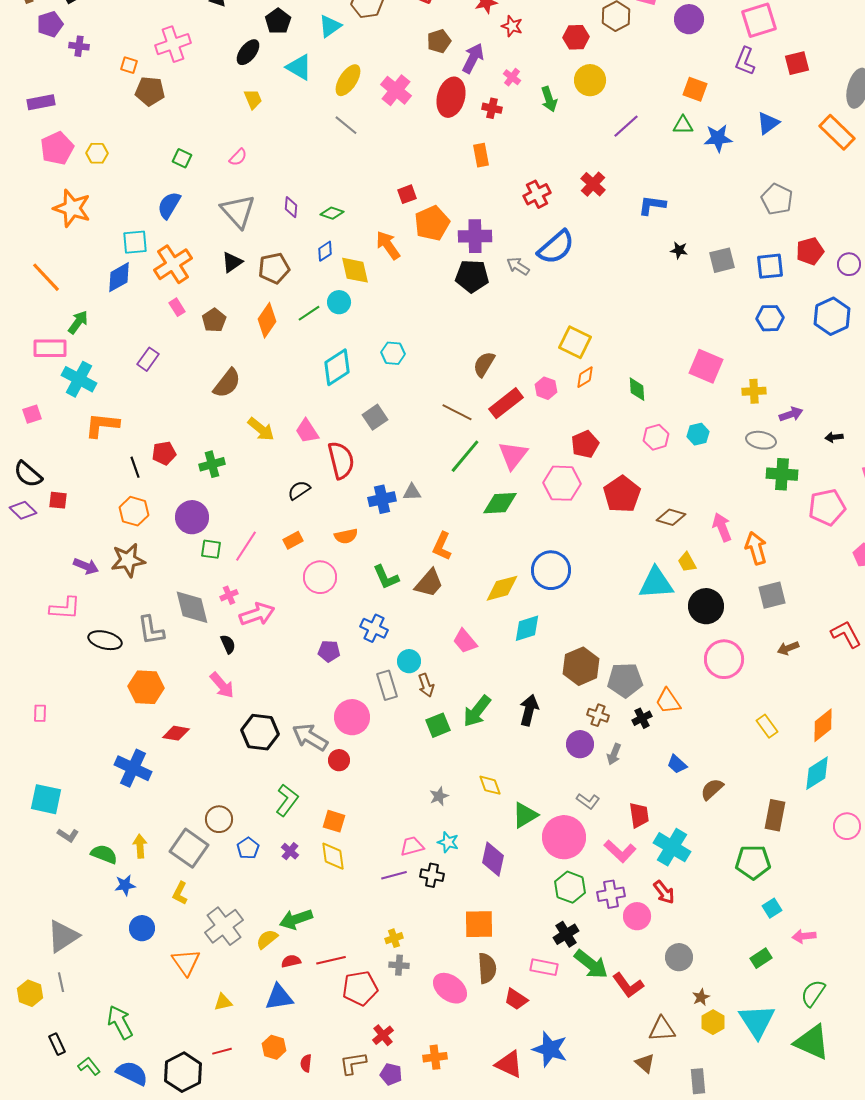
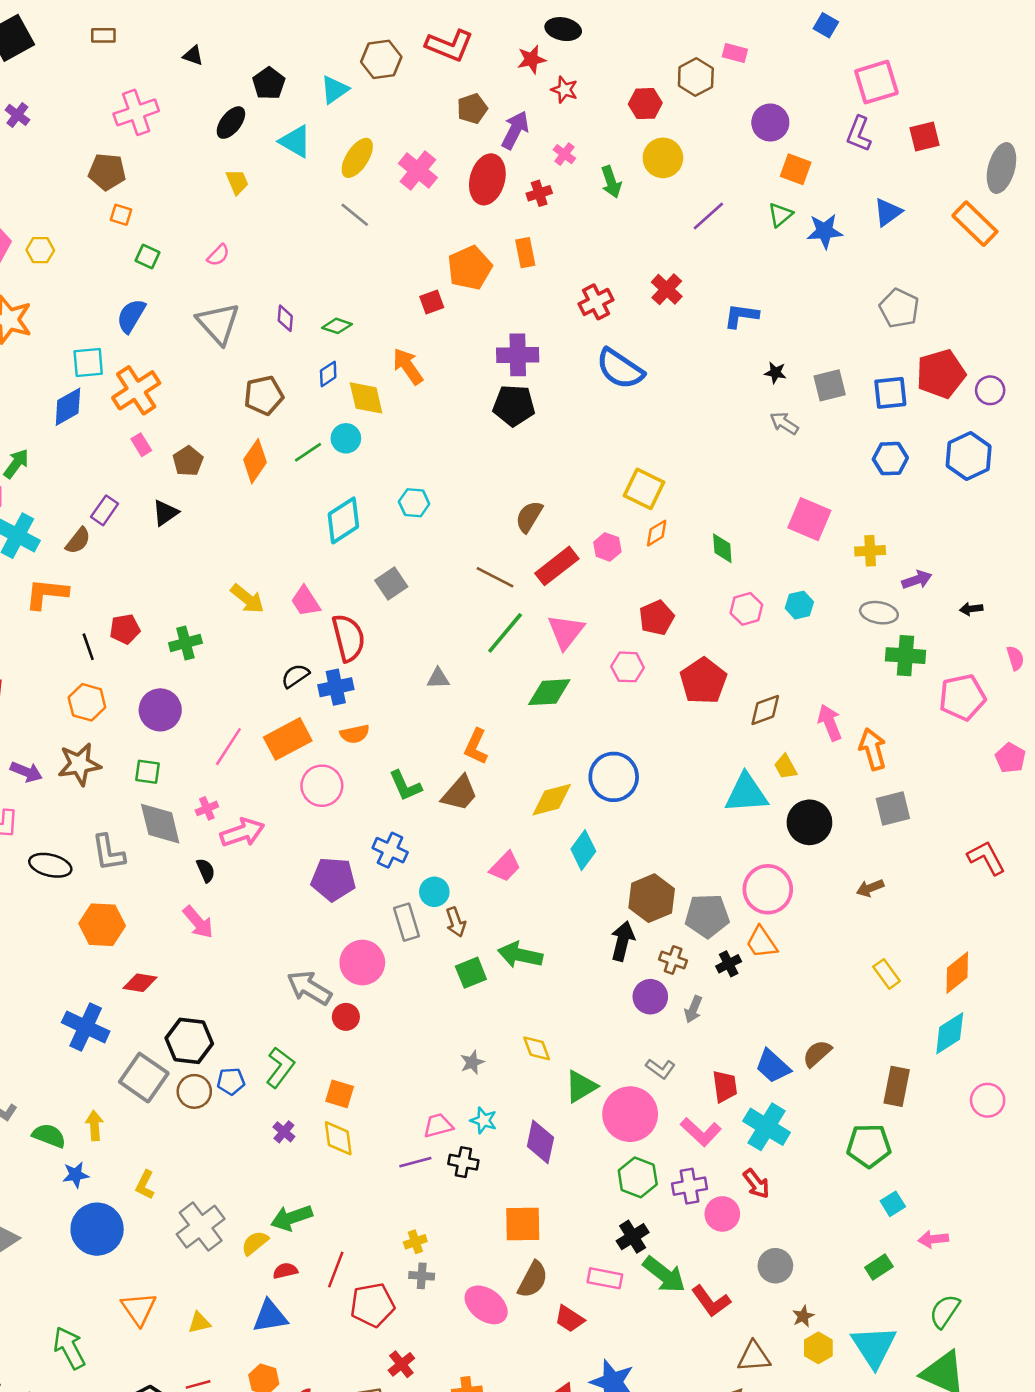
purple circle: (689, 19) -> (770, 123), moved
purple cross: (79, 46) -> (17, 115), turned 30
orange square: (129, 65) -> (121, 215), moved
red cross: (492, 108) -> (539, 193), turned -30
green triangle: (683, 125) -> (780, 215), turned -40
orange pentagon: (432, 223) -> (470, 268), moved
blue semicircle: (556, 247) -> (620, 369), turned 75
red pentagon: (810, 251) -> (941, 374), size x1.4
black triangle: (232, 262) -> (165, 513), moved
gray arrow: (518, 266) -> (784, 423), moved
brown semicircle: (227, 383) -> (78, 541), moved, size x0.7
pink hexagon: (562, 483) -> (628, 667), size x0.7
blue cross: (382, 499) -> (336, 687), moved
brown diamond: (671, 517) -> (765, 710), turned -36
orange rectangle: (293, 540) -> (288, 739), size x1.8
green square: (211, 549) -> (148, 772), moved
cyan diamond: (527, 628) -> (583, 850), turned -36
pink trapezoid: (465, 641) -> (505, 867), turned -96
brown arrow: (788, 648) -> (870, 888), moved
purple pentagon: (329, 651) -> (333, 879), size x1.6
pink circle: (724, 659) -> (768, 889), moved
black arrow: (529, 710) -> (623, 941), moved
green arrow: (477, 711) -> (520, 955), turned 64
black hexagon: (260, 732) -> (189, 1041), moved
blue trapezoid: (677, 764) -> (773, 1066), moved, size x1.4
gray square: (189, 848) -> (144, 1078), moved
blue pentagon: (248, 848) -> (231, 1081), moved, turned 30
blue circle: (142, 928) -> (97, 1229), size x1.6
red line: (331, 960) -> (336, 1270), turned -56
orange triangle: (186, 962) -> (139, 1309), moved
brown semicircle: (487, 968) -> (533, 1280), turned 32

